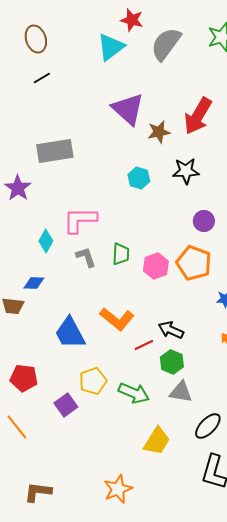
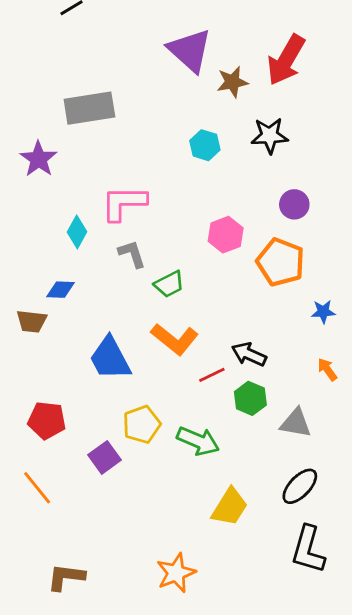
green trapezoid: (121, 254) -> (169, 284), moved, turned 60
pink hexagon: (156, 266) -> (226, 235), moved
gray triangle: (181, 392) -> (296, 423), moved

